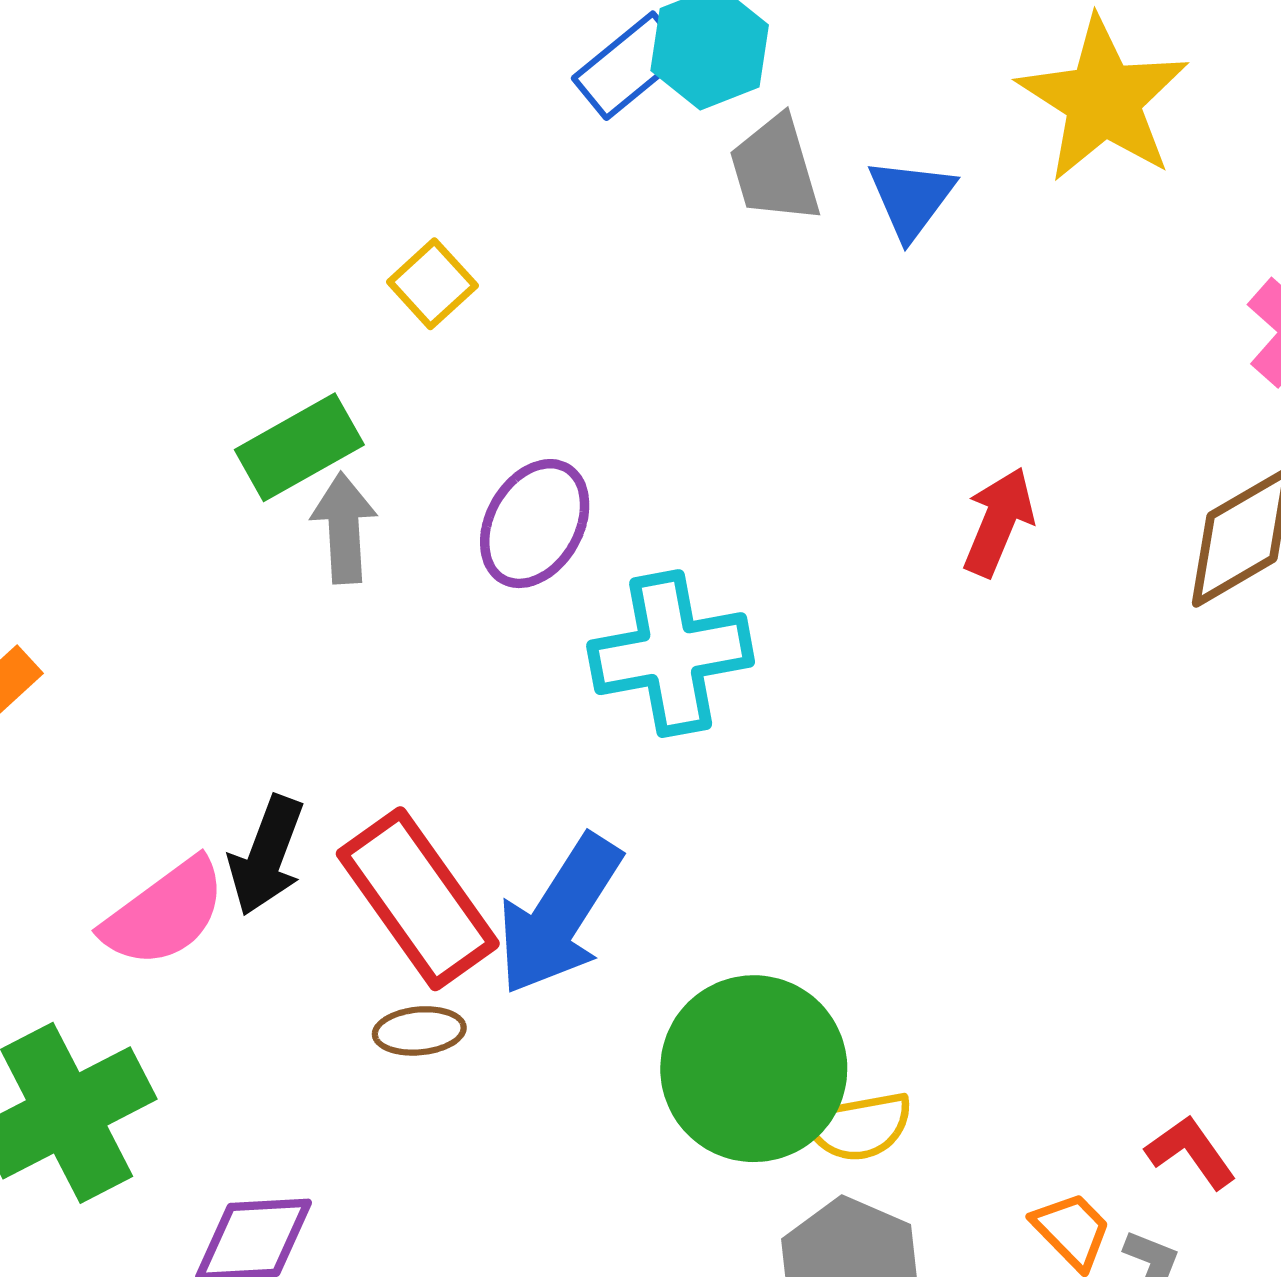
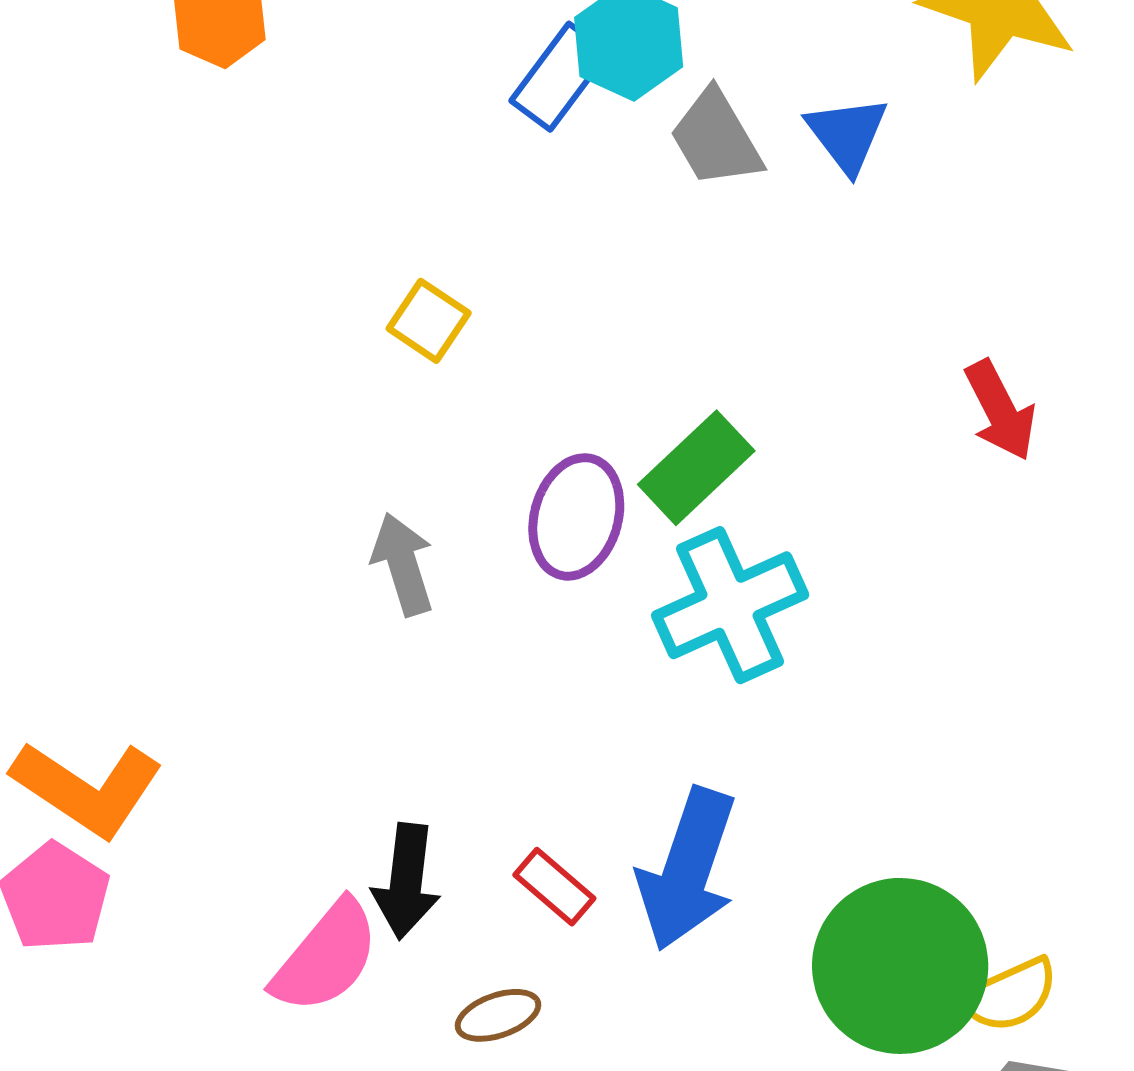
green rectangle: (299, 447) -> (696, 468), moved
red arrow: (999, 522) -> (1000, 410), turned 144
red rectangle: (418, 899) -> (554, 887), size x0.5
brown ellipse: (419, 1031) -> (498, 1015), moved

